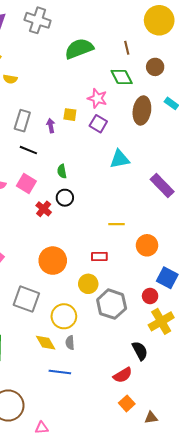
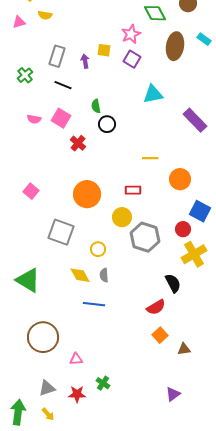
pink star: (97, 98) -> (131, 34), turned 30
black circle: (65, 198) -> (107, 124), moved
yellow circle: (64, 316) -> (98, 249), size x0.6

